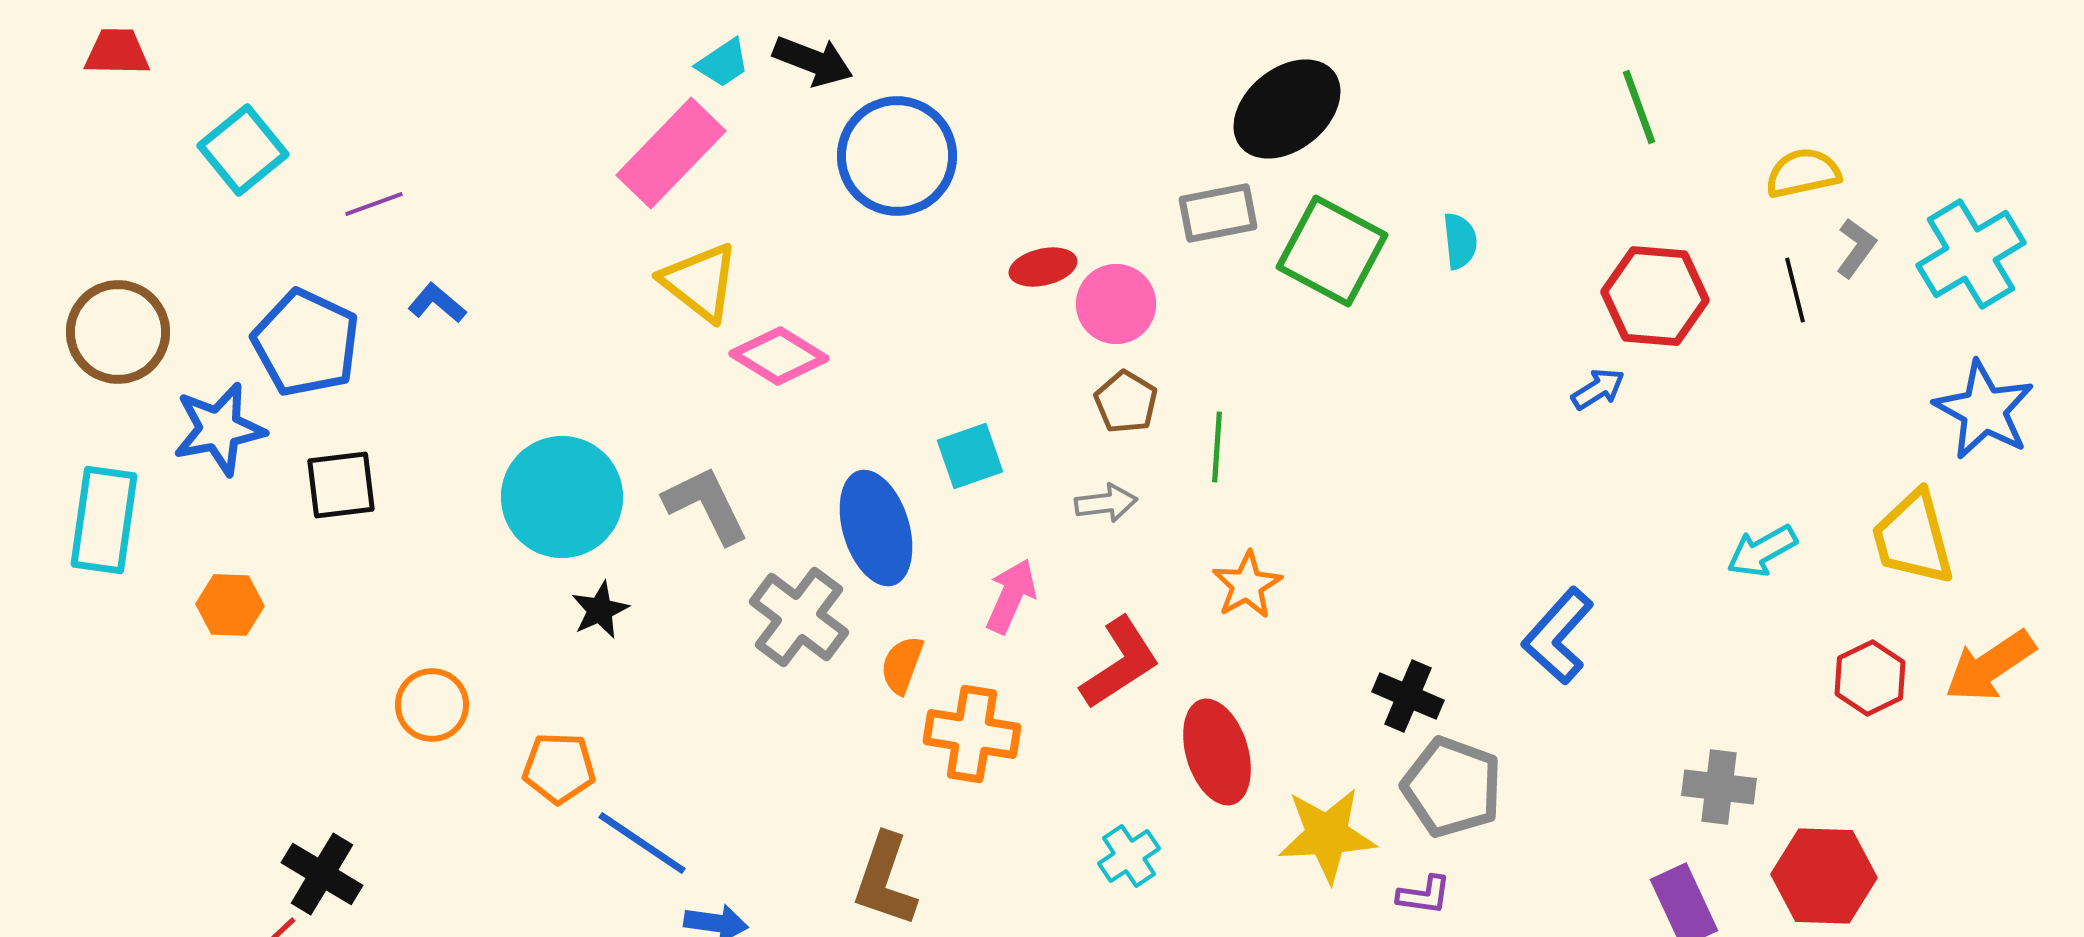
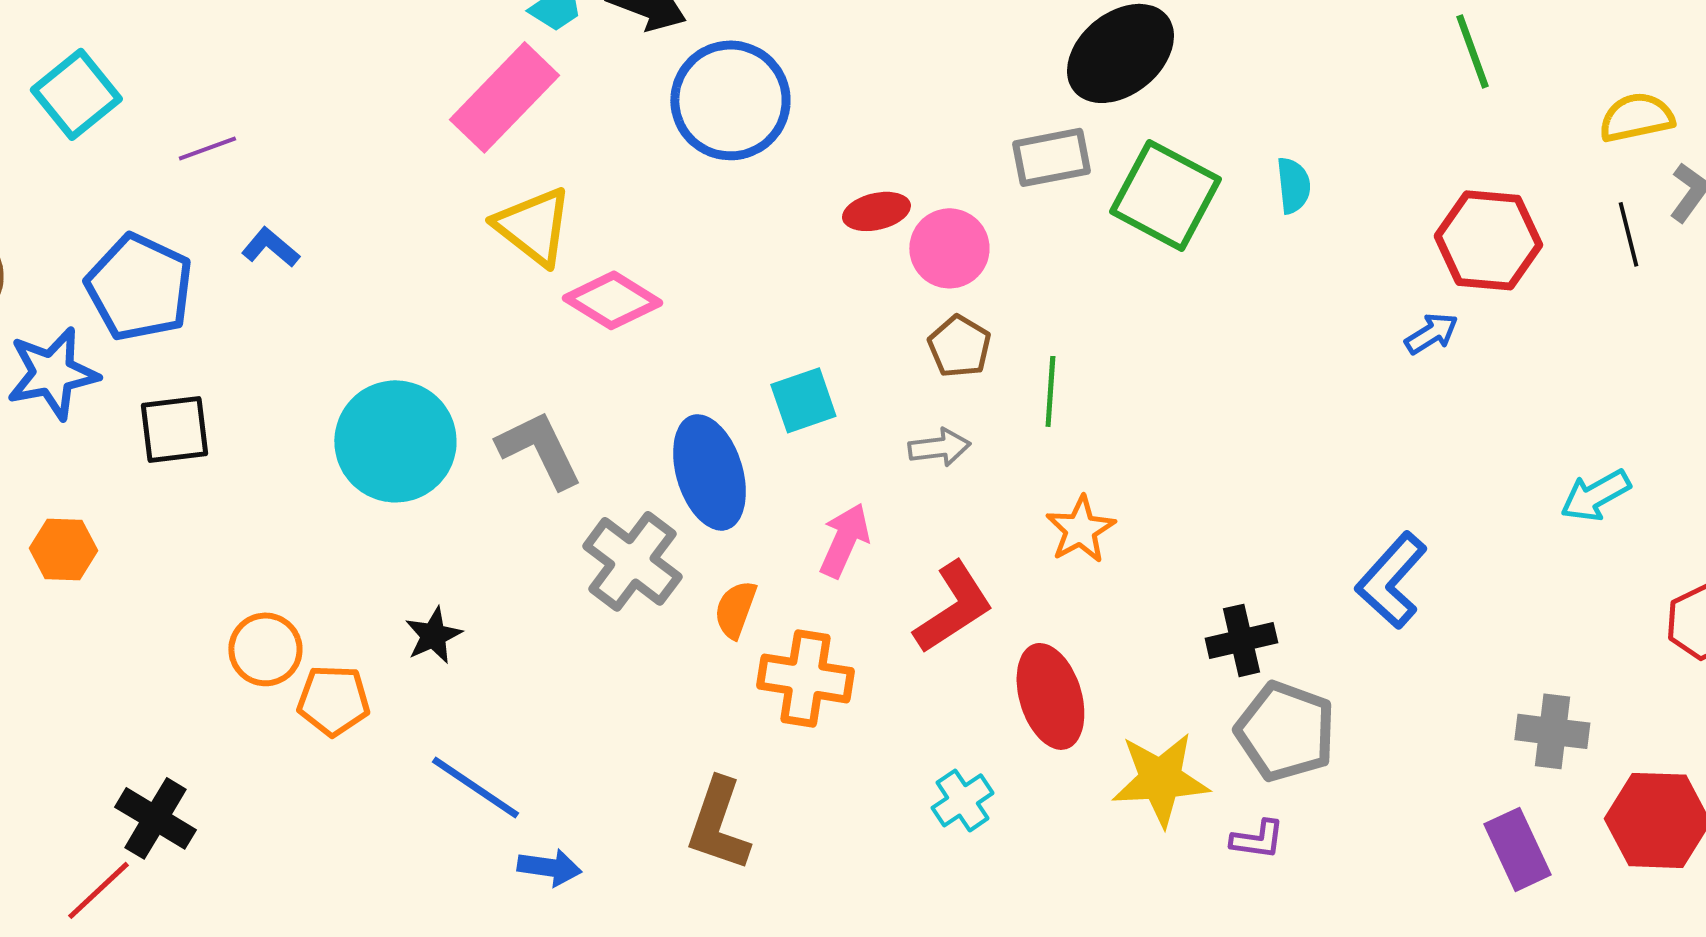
black star: (600, 610) -> (433, 635), moved
black cross: (1408, 696) -> (1241, 640), turned -36
orange pentagon: (559, 768) -> (333, 700), moved

